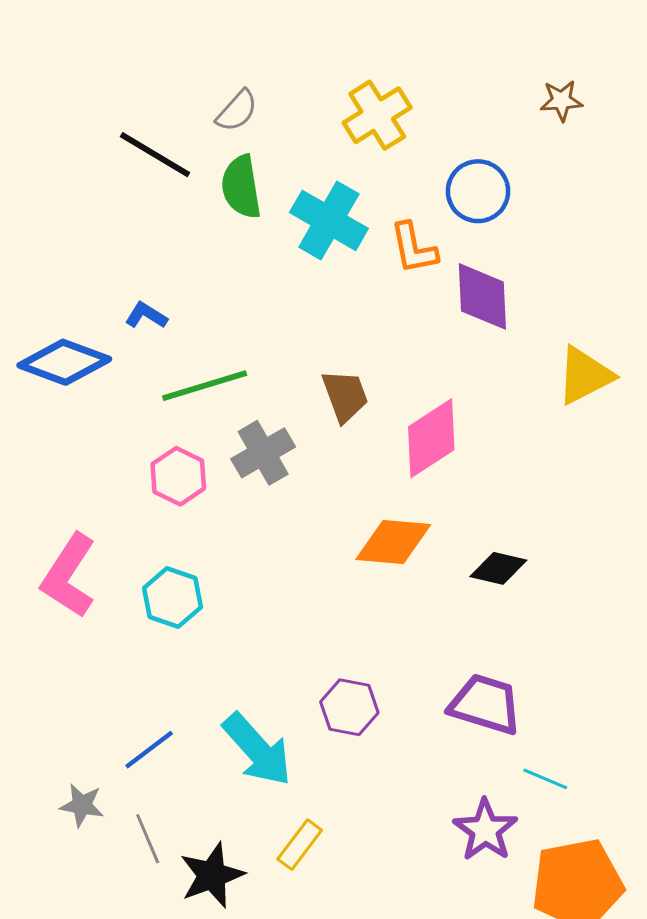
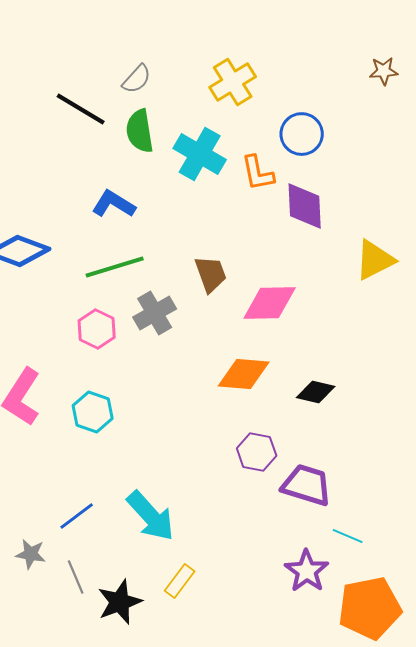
brown star: (561, 101) -> (384, 71), moved
blue L-shape: (146, 315) -> (114, 204), moved, size x1.5
pink diamond: (431, 438) -> (270, 303), turned 32
purple hexagon: (349, 707) -> (257, 452), moved

